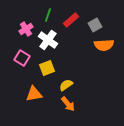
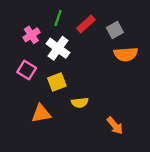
yellow semicircle: (66, 85) -> (80, 103), turned -152
orange arrow: (68, 104) -> (115, 126), moved

